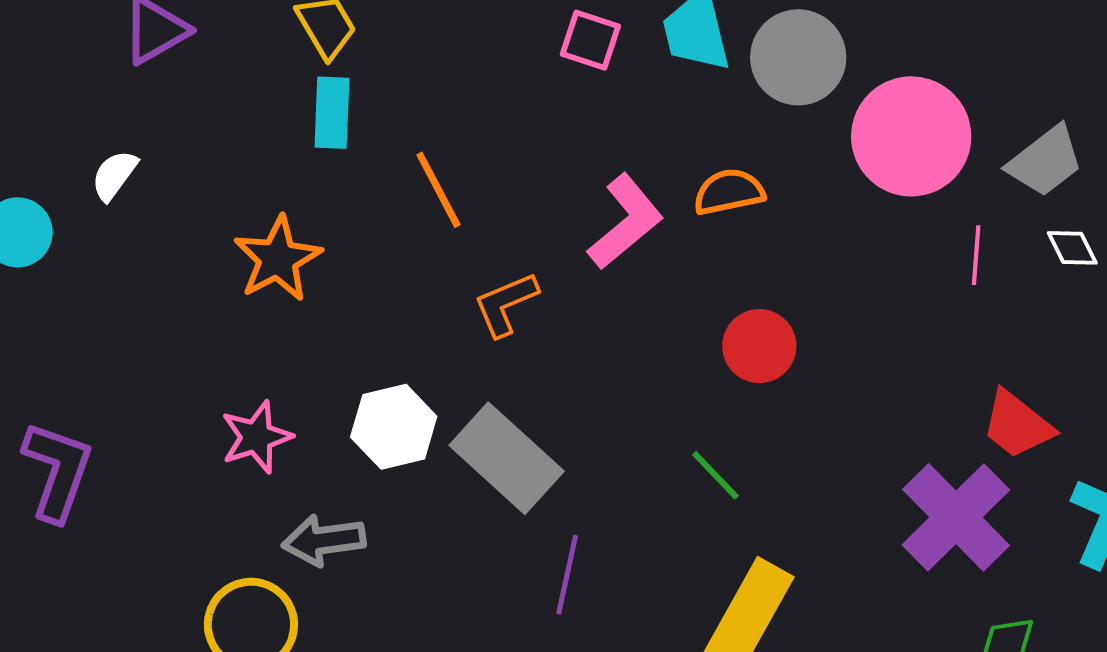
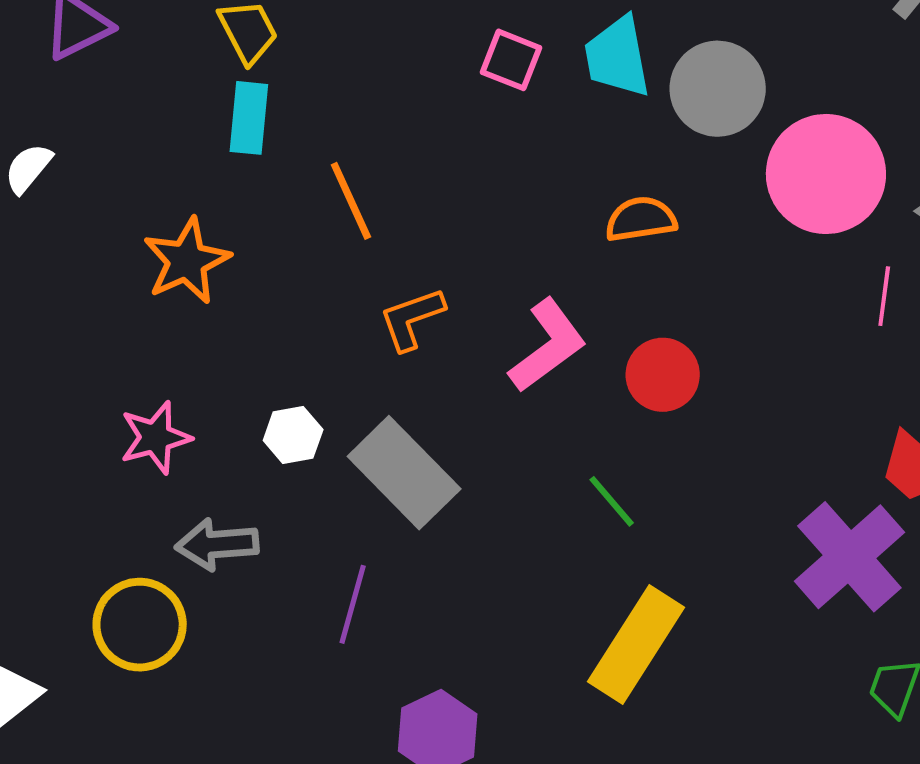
pink L-shape: (625, 222) -> (548, 346), moved
white hexagon: (394, 427) -> (293, 435), size x0.7
purple line: (567, 575) -> (353, 604), moved

